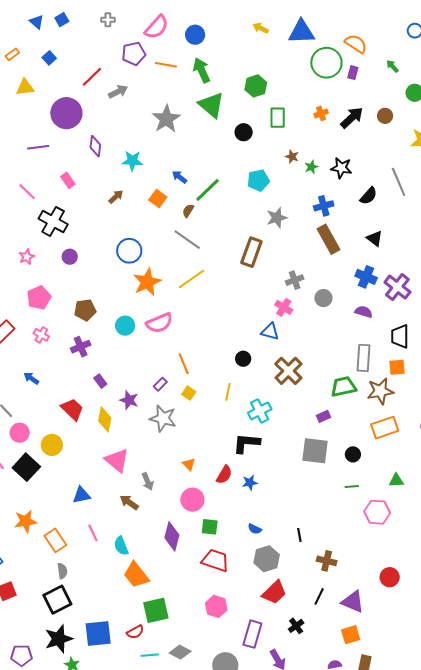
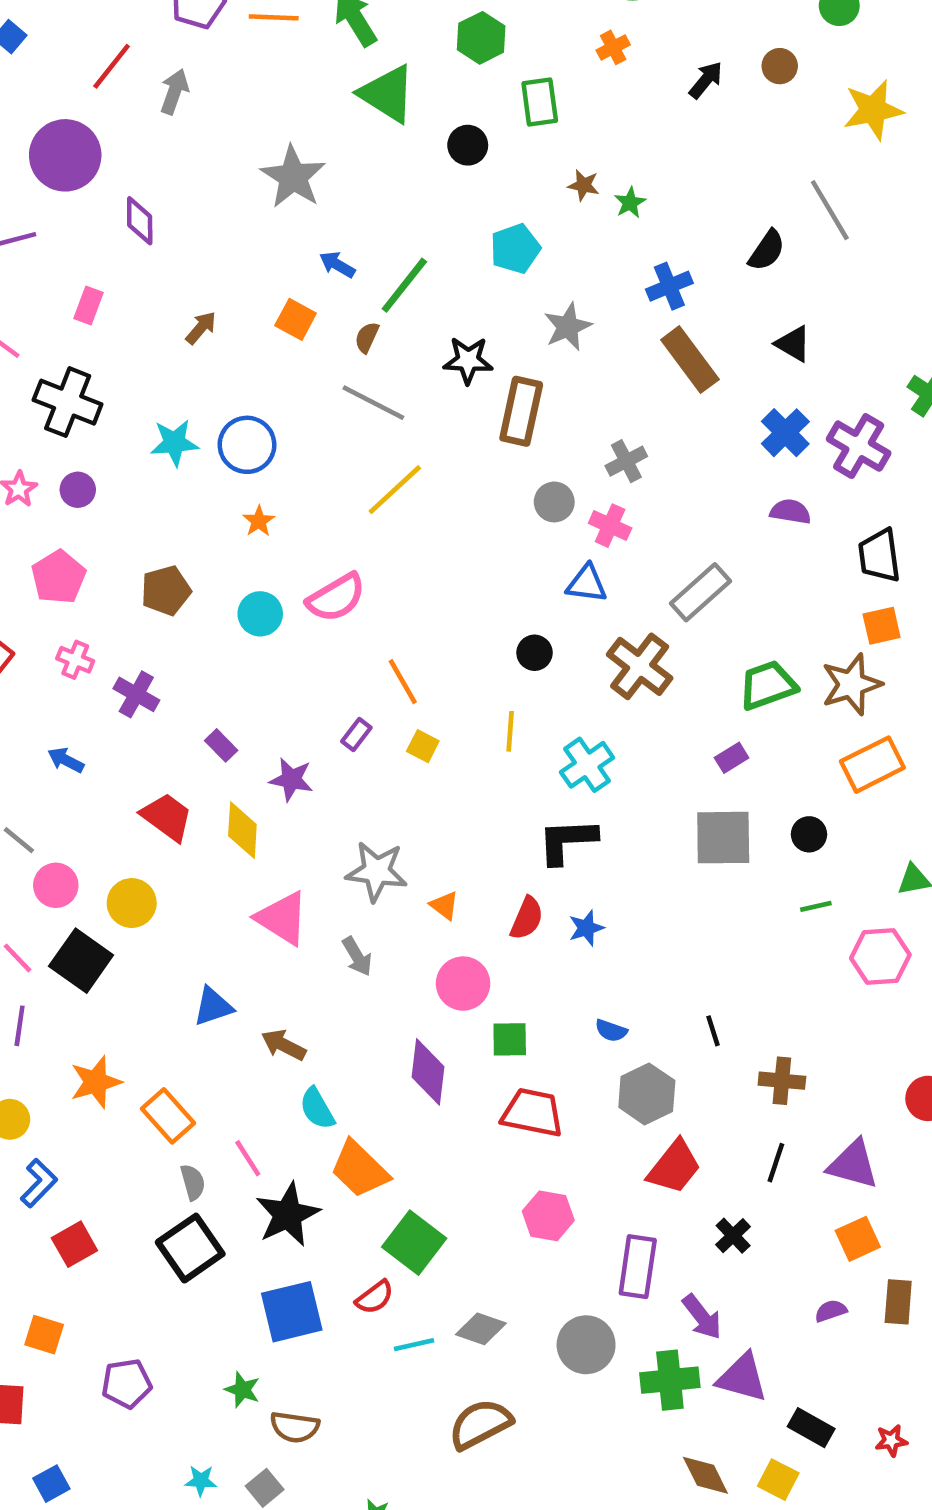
gray arrow: (118, 92) -> (174, 92), turned -36
orange cross: (321, 113) -> (613, 47), moved
black arrow: (352, 118) -> (706, 80), size x0.7
gray star: (166, 119) -> (293, 177), moved
cyan star: (132, 161) -> (174, 443), moved
black star: (341, 168) -> (468, 360), moved
pink rectangle: (68, 180) -> (89, 306), turned 63
purple circle: (70, 257) -> (78, 490), moved
blue cross: (366, 277) -> (785, 433), turned 30
orange star: (147, 282) -> (259, 521), moved, size x0.5
gray circle: (323, 298) -> (554, 502), moved
purple cross: (81, 347) -> (136, 694), moved, turned -30
gray rectangle: (363, 358) -> (700, 592), moved, turned 52
gray star: (163, 418) -> (377, 871), moved
brown arrow: (129, 502) -> (284, 1045), moved
pink line: (93, 533) -> (248, 1158), moved
green square: (156, 610) -> (414, 1243), turned -32
black star: (59, 639) -> (288, 1215), moved

